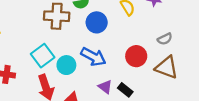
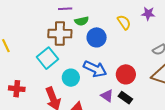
cyan square: (43, 56) -> (48, 58), moved
red circle: (136, 56) -> (126, 74), moved

